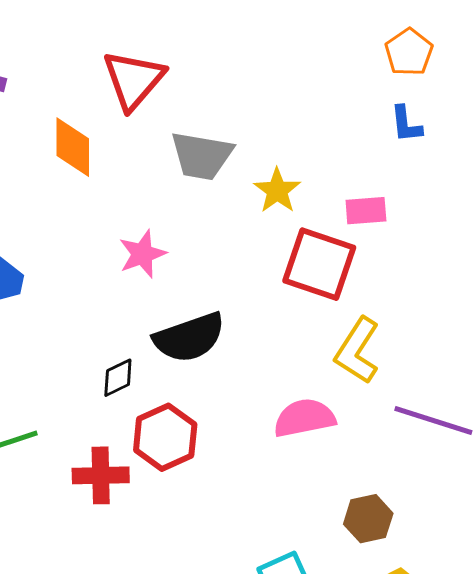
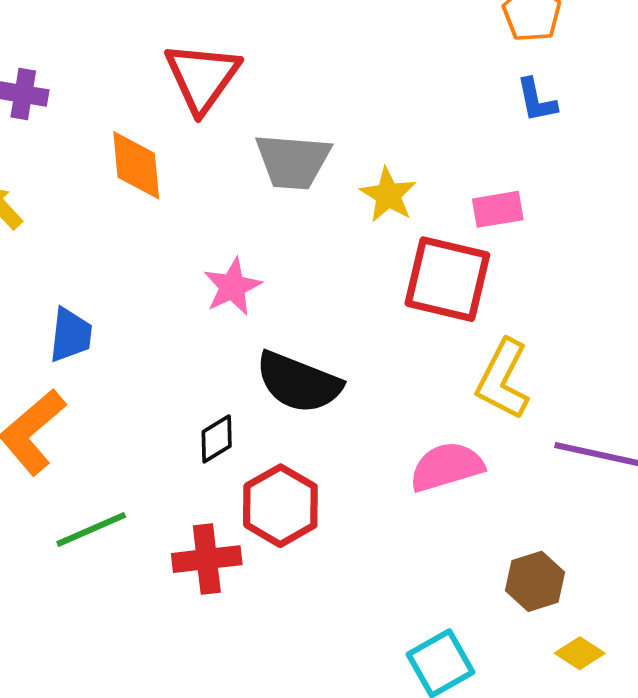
black semicircle: (189, 338) -> (299, 382), turned 46

